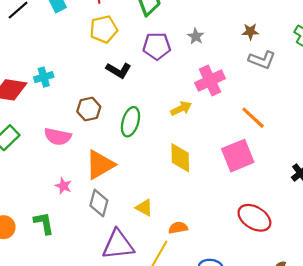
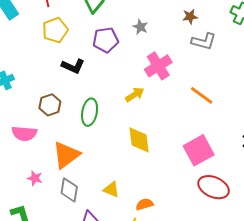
pink square: (238, 156) -> (199, 150), moved

